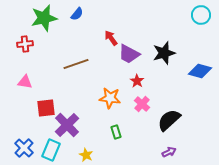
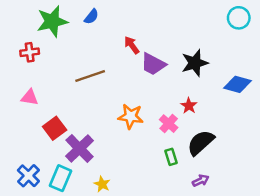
red star: (137, 81) -> (189, 106), moved
red square: (46, 108) -> (55, 128), turned -30
green rectangle: (116, 132) -> (171, 157), moved

